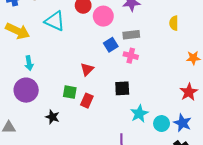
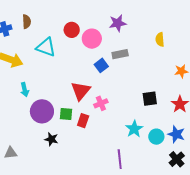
pink cross: (131, 56) -> (101, 103), moved, turned -32
red triangle: (87, 69) -> (81, 91), size x1.5
black square: (122, 88) -> (150, 99), moved
purple circle: (26, 90) -> (42, 111), moved

